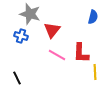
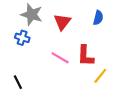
red triangle: (52, 30) -> (62, 22), moved
yellow line: (95, 72) -> (100, 76), turned 42

